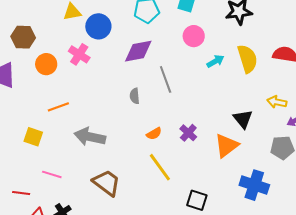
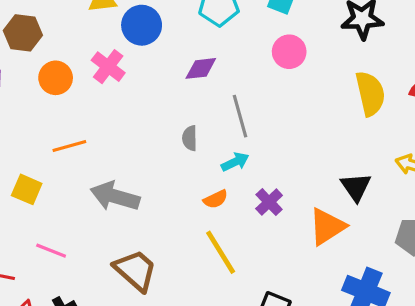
purple diamond: (138, 51) -> (201, 68), size x0.7
cyan arrow: (215, 61) -> (235, 162), moved

